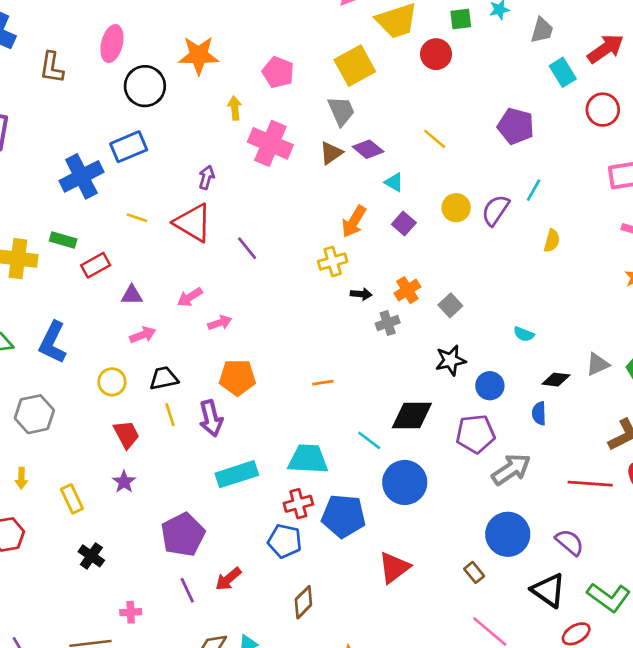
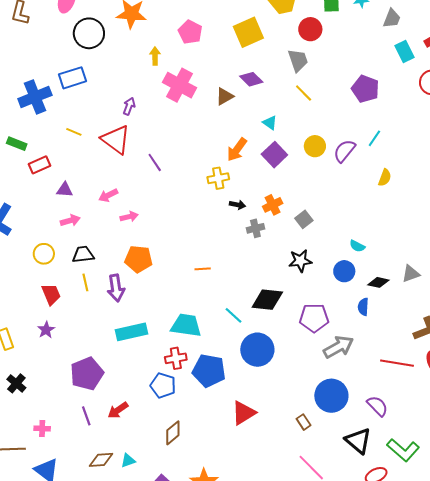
gray trapezoid: (341, 111) -> (298, 60), moved
purple diamond: (368, 149) -> (251, 79), moved
purple square: (404, 224) -> (274, 155), size x1.4
blue circle: (490, 386) -> (344, 271), moved

